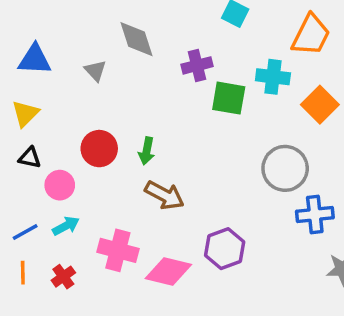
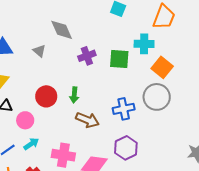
purple cross: (197, 65) -> (87, 56), moved
orange square: (320, 105) -> (162, 67), moved
blue cross: (315, 215) -> (124, 109), moved

